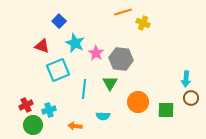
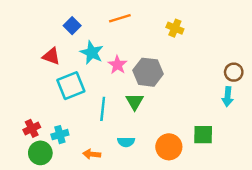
orange line: (123, 12) -> (120, 18), moved
brown circle: (191, 98) -> (234, 72), moved
orange circle: (138, 102) -> (169, 147), moved

